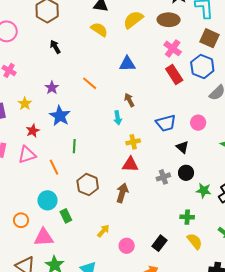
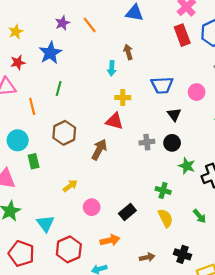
purple star: (52, 88) -> (62, 23), moved

